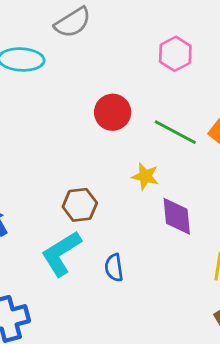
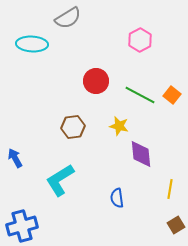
brown hexagon: (80, 205) -> (73, 127), moved
blue semicircle: (114, 268) -> (117, 198), moved

